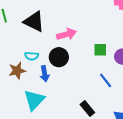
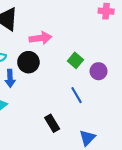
green square: (100, 50) -> (75, 60), turned 32

